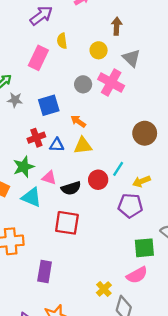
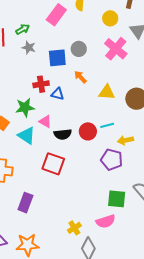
gray circle: (83, 84) -> (79, 49), moved
yellow triangle: (83, 146) -> (107, 92), moved
cyan line: (118, 169) -> (107, 125), turned 32

